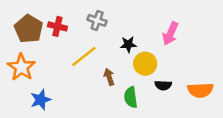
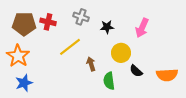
brown pentagon: (29, 29) -> (24, 24), turned -30
black star: (128, 44) -> (107, 27), moved
black semicircle: (163, 85) -> (136, 71), turned 40
blue star: (41, 100) -> (24, 83), moved

